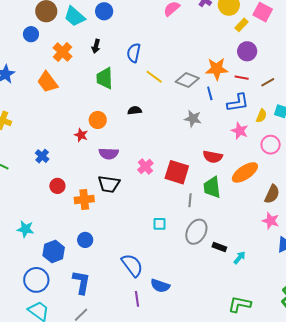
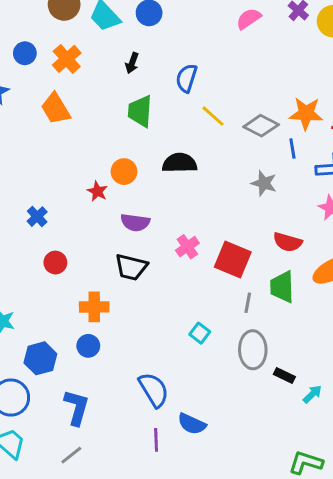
blue circle: (31, 34) -> (25, 53), moved
orange cross: (63, 52) -> (67, 59), moved
black semicircle: (135, 110) -> (180, 163), size x1.6
orange cross: (84, 199) -> (94, 307), moved
cyan square: (160, 224) -> (200, 333), turned 32
gray ellipse: (196, 232) -> (253, 350), turned -35

